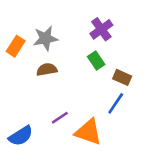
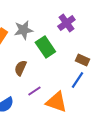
green rectangle: (96, 61) -> (45, 47), moved, size x1.5
brown semicircle: (47, 70) -> (20, 68), moved, turned -56

